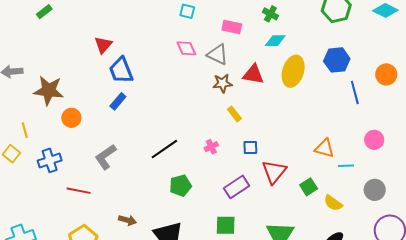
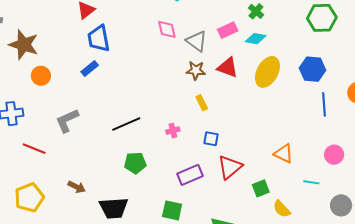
pink rectangle: (232, 27) -> (228, 30), moved, turned -48
cyan line: (346, 166) -> (311, 182), moved
gray circle: (375, 190) -> (341, 205), moved

